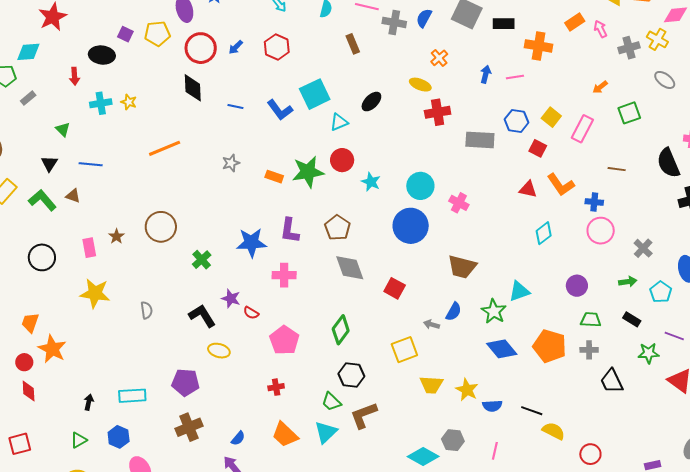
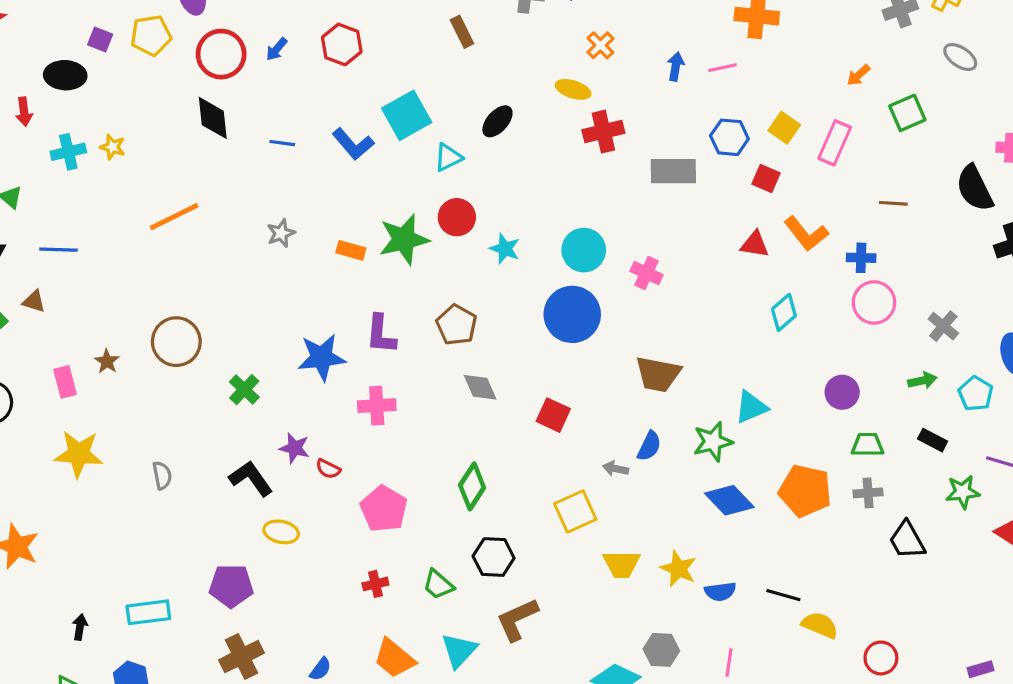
gray diamond: (350, 268) -> (480, 387), size x0.7
green star: (494, 311) -> (713, 442), turned 30
green trapezoid: (331, 402) -> (438, 584), moved

